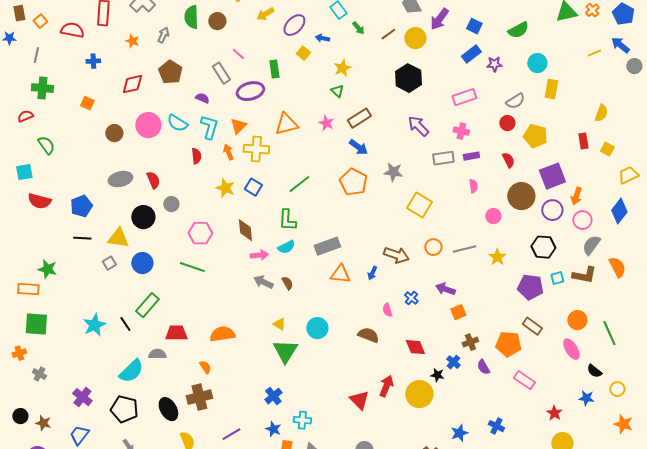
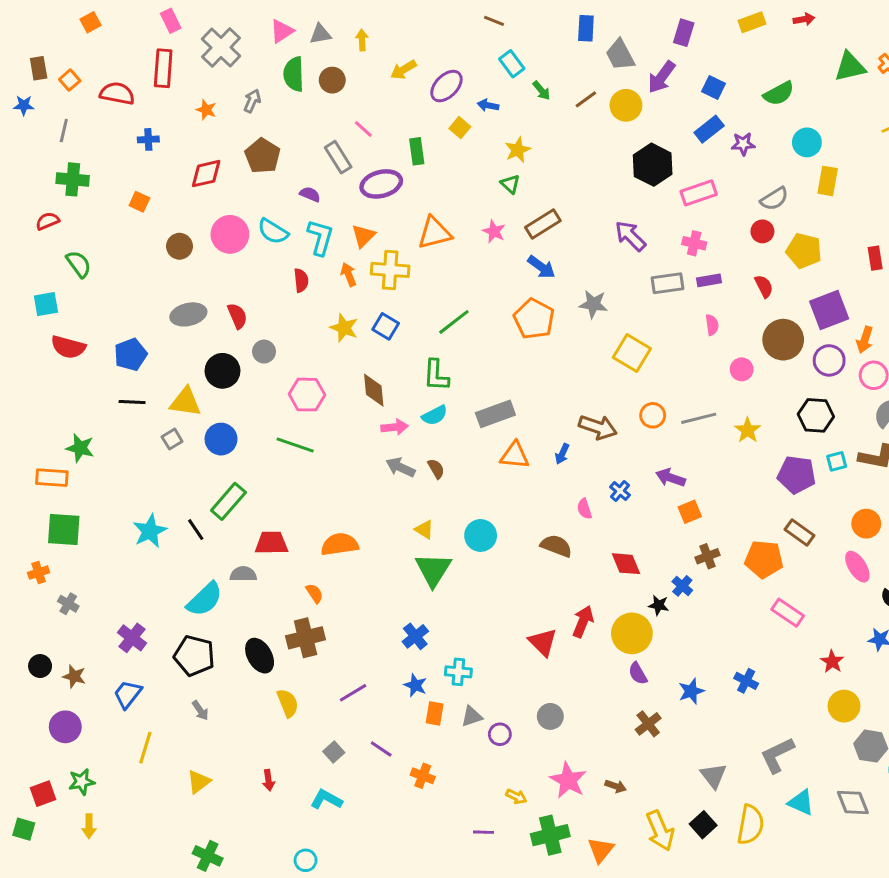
black hexagon: (408, 78) -> (653, 165), moved
purple semicircle: (483, 367) -> (638, 673), moved

